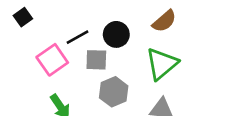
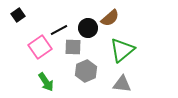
brown semicircle: (164, 21) -> (110, 18), moved

